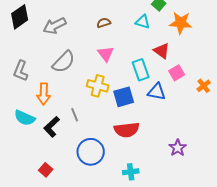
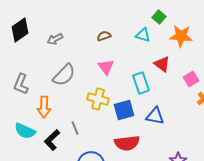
gray arrow: (55, 26) -> (55, 39), size x0.7
pink square: (177, 73) -> (191, 79), moved
blue triangle: (157, 92) -> (155, 116), moved

